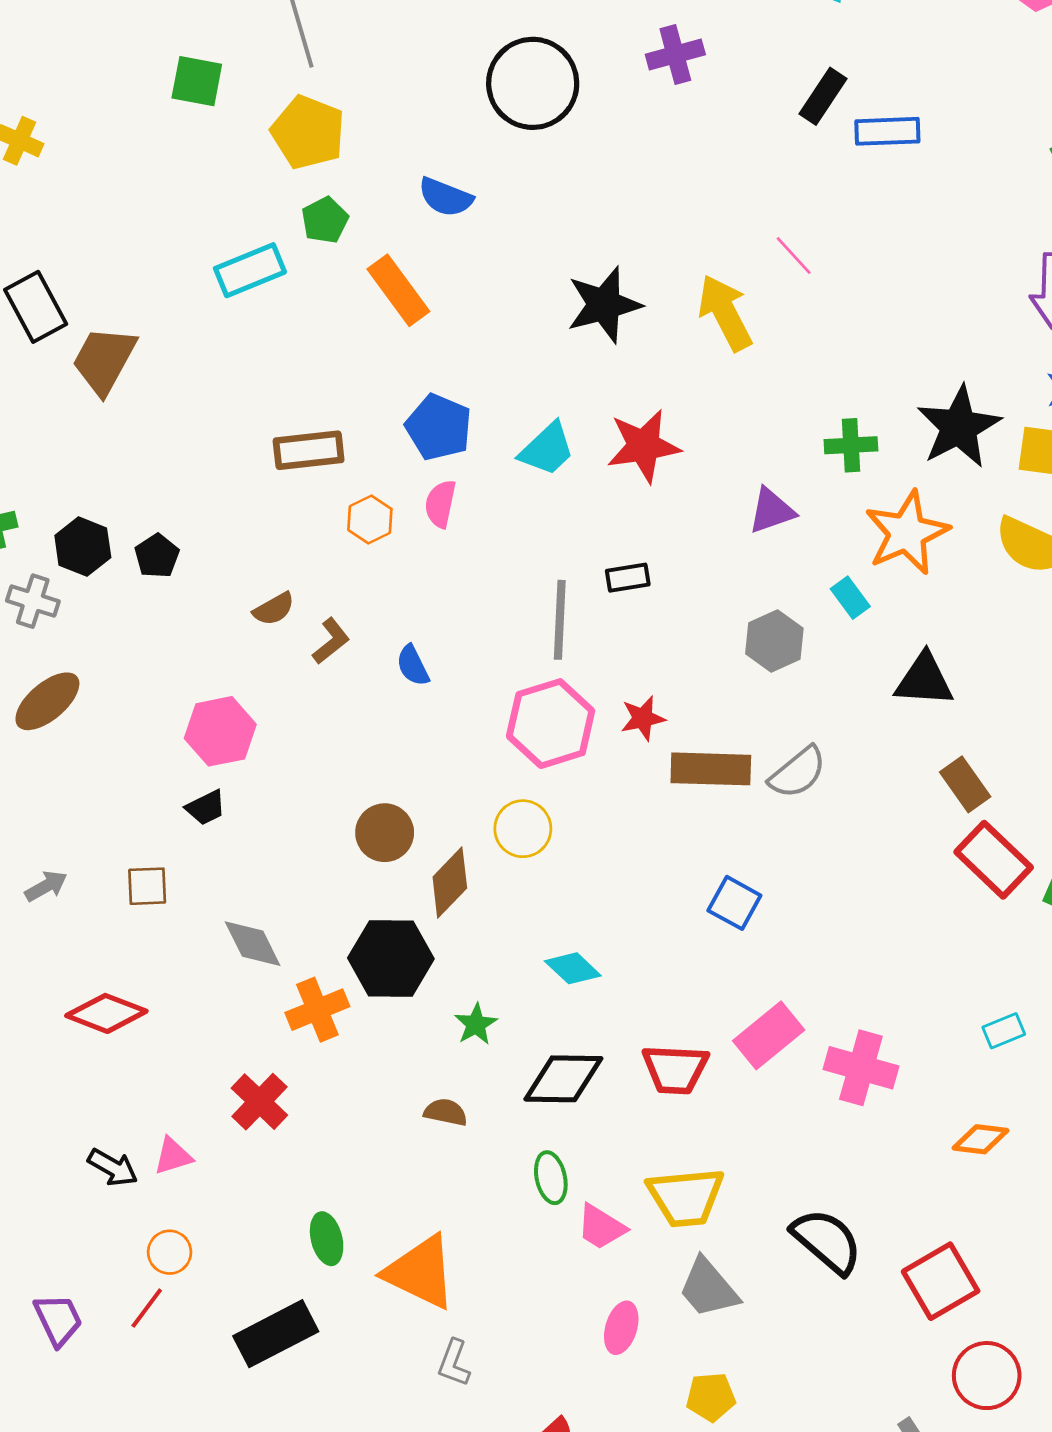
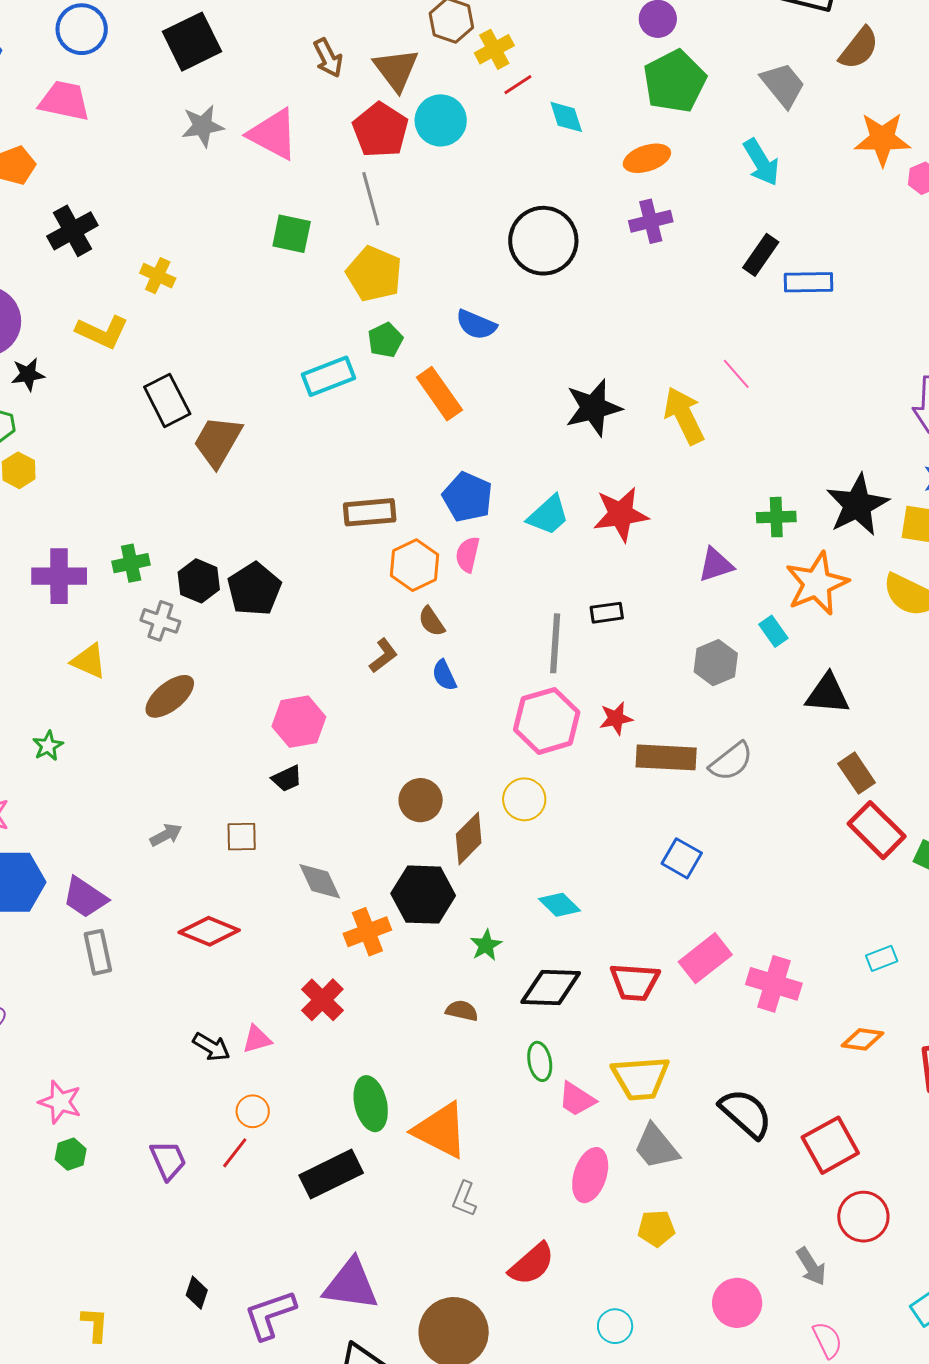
orange hexagon: (370, 519) -> (414, 565), size x1.4
black pentagon: (157, 556) -> (254, 589), size x1.6
brown semicircle: (274, 609) -> (432, 621), moved, turned 84
green ellipse: (327, 1239) -> (371, 1104), size x1.4
pink ellipse: (621, 1328) -> (590, 1175), size x1.4

